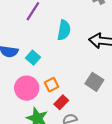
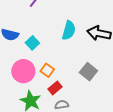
cyan semicircle: (64, 30) -> (69, 30), moved
orange square: (51, 85) -> (47, 70), turned -32

